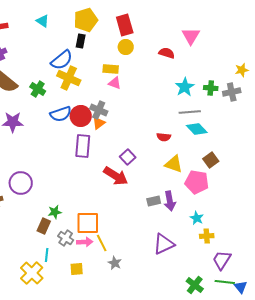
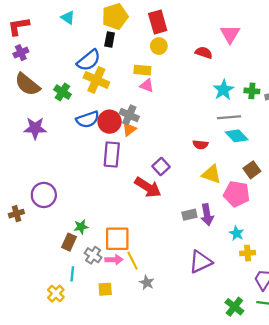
yellow cross: (32, 273) -> (56, 294), size x0.7

